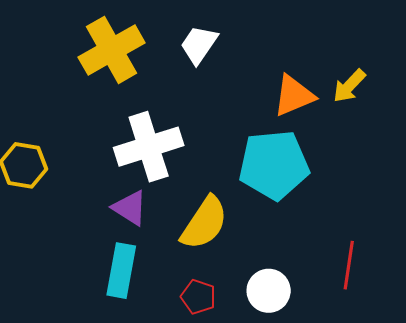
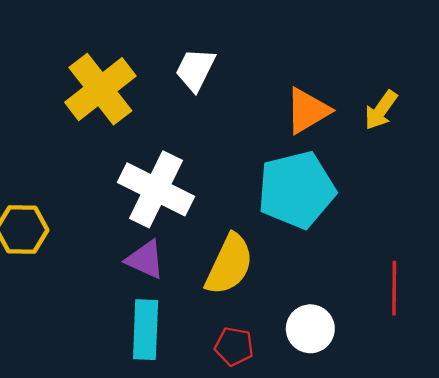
yellow arrow: (349, 86) -> (381, 110), moved
white cross: (149, 147) -> (156, 189), turned -38

